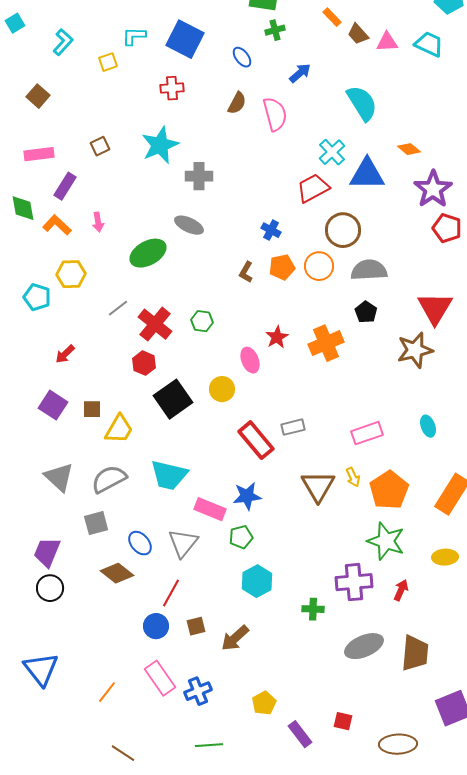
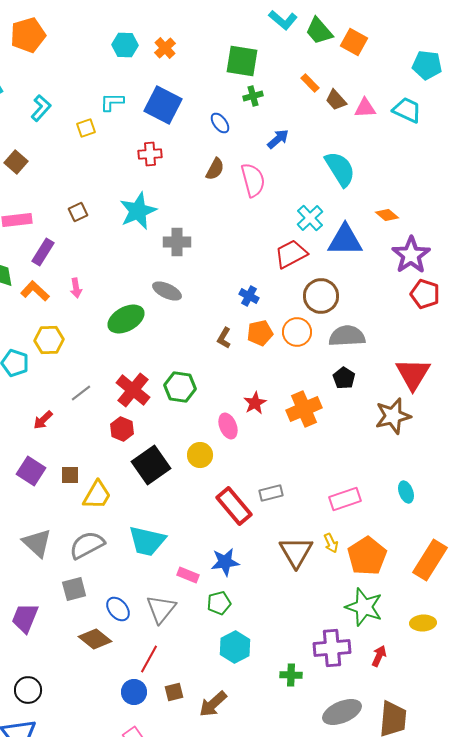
gray line: (118, 308) -> (81, 393), moved
green hexagon: (202, 321) -> (180, 387), size x1.4
pink rectangle: (210, 509) -> (188, 575), size x0.7
black circle: (50, 588) -> (28, 690), moved

